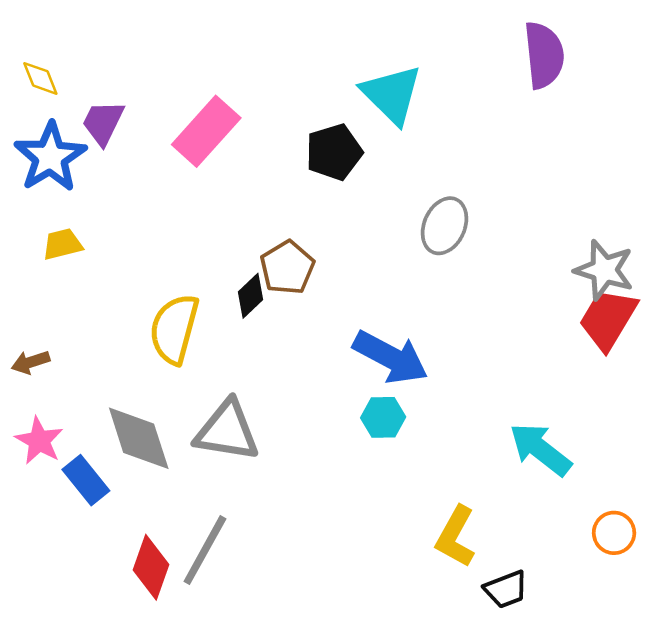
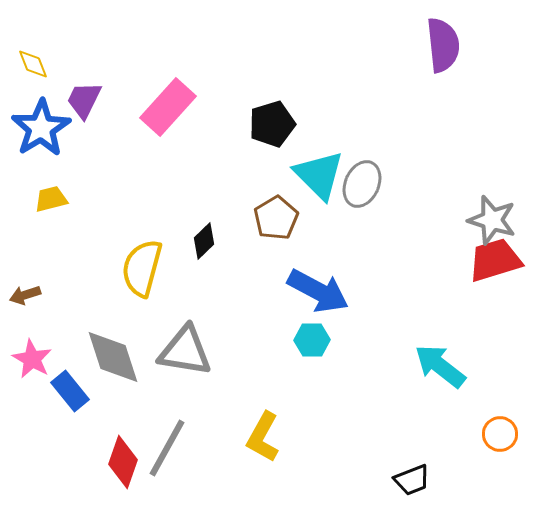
cyan triangle: (392, 94) -> (319, 175), moved
brown pentagon: (287, 268) -> (276, 218), moved
red trapezoid: (608, 319) -> (495, 260), turned 42
yellow L-shape: (456, 537) -> (263, 437), moved

